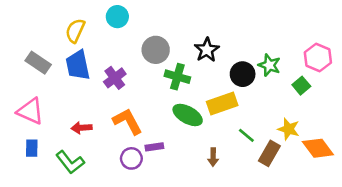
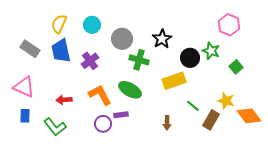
cyan circle: (117, 17) -> (92, 25), moved
pink hexagon: (318, 57) -> (229, 25), moved
green ellipse: (188, 115) -> (130, 90), moved

